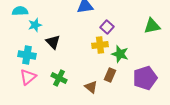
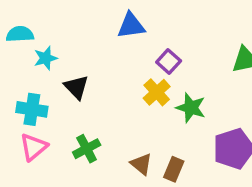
yellow cross: (100, 45) -> (157, 92), turned -35
brown rectangle: (110, 75) -> (174, 169), moved
green cross: (59, 78) -> (87, 149), turned 35

